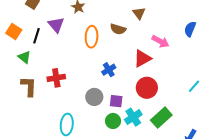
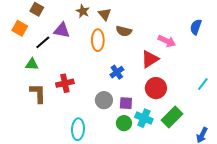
brown triangle: (139, 13) -> (105, 14), moved
purple triangle: (56, 25) -> (62, 30), turned -36
orange square: (14, 31) -> (20, 28), moved
black line: (37, 36) -> (43, 42), turned 35
green triangle: (24, 57) -> (32, 64), turned -32
cyan cross: (133, 117) -> (144, 118), turned -30

